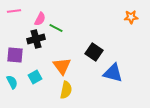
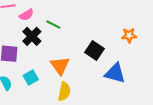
orange star: (131, 17) -> (129, 35), moved
pink semicircle: (40, 19) -> (26, 15), moved, turned 32
black cross: (36, 39) -> (32, 36), turned -30

